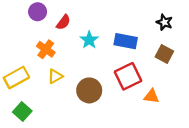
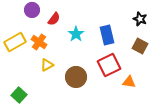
blue rectangle: (126, 41) -> (107, 35), turned 66
yellow rectangle: (16, 77) -> (15, 42), moved

